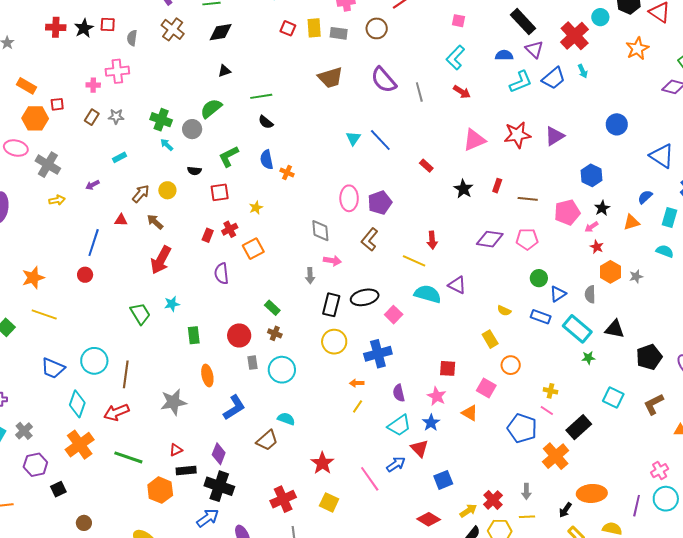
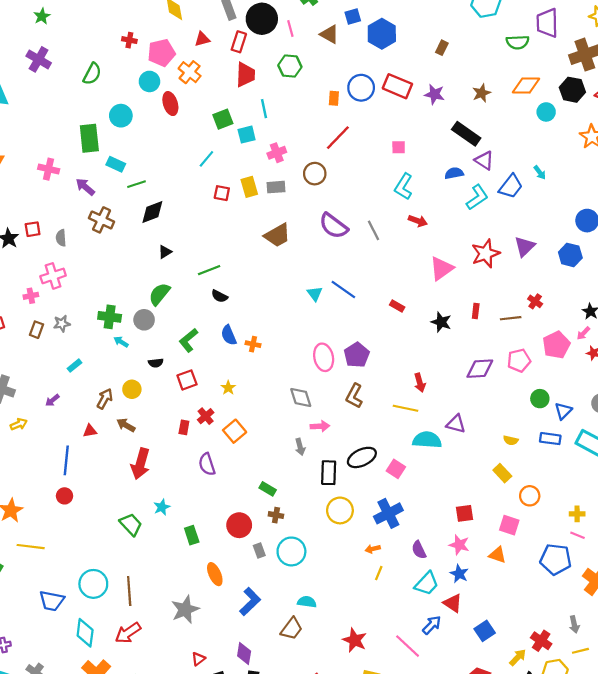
red cross: (575, 36) -> (535, 301), moved, size x0.5
blue hexagon: (592, 175) -> (570, 255), moved
pink pentagon: (567, 212) -> (556, 345), moved

